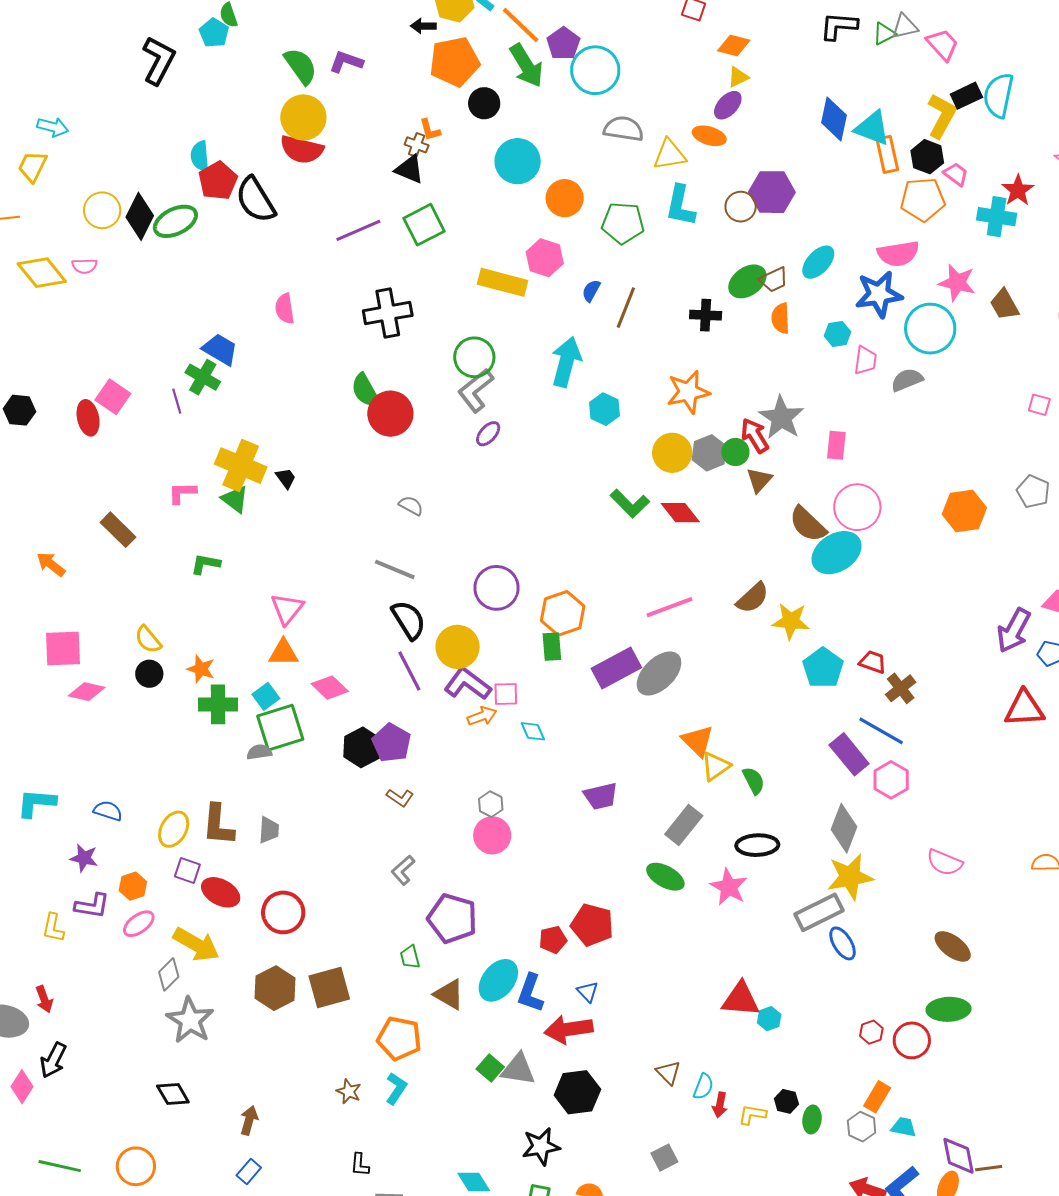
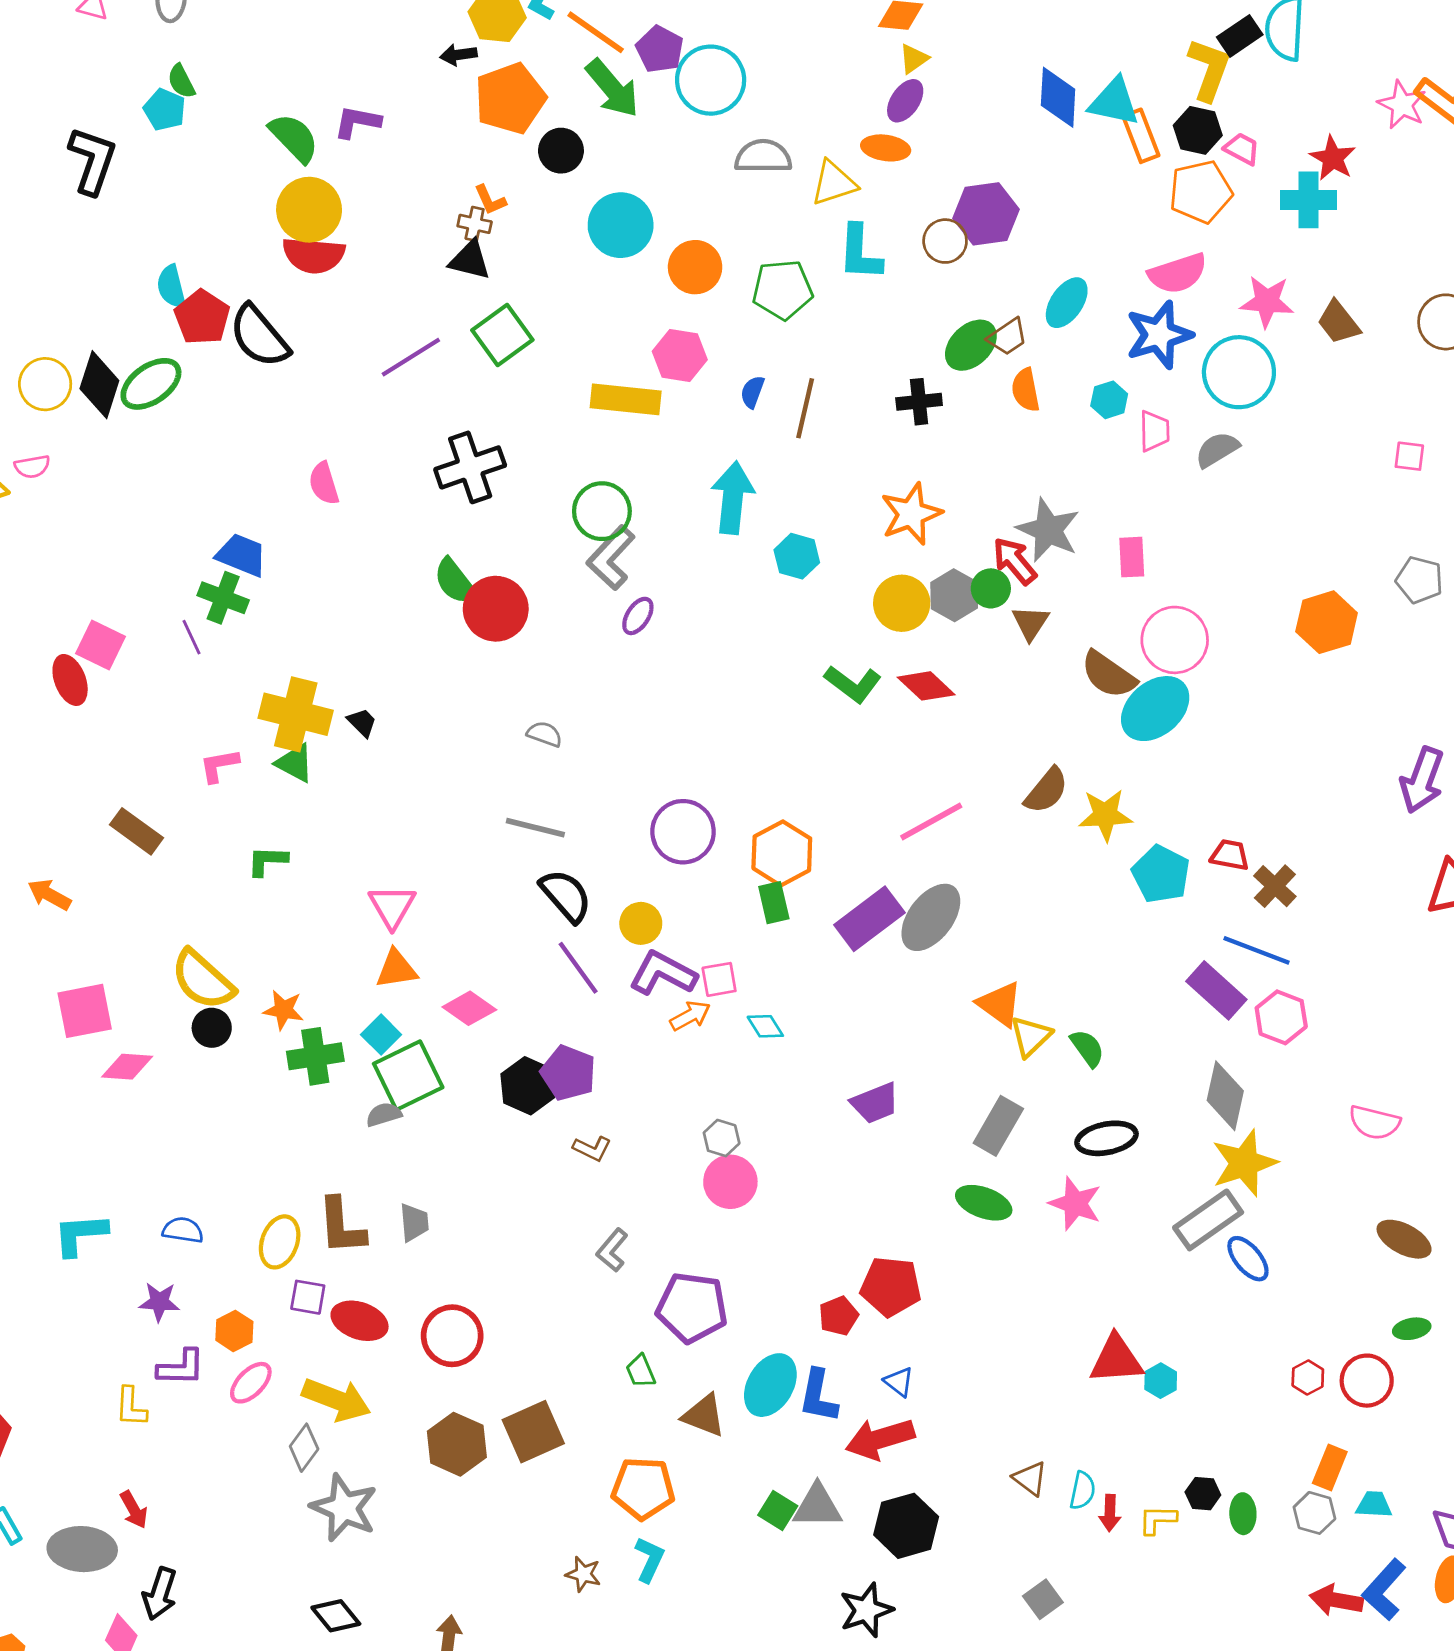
yellow semicircle: (148, 640) -> (203, 980), size x1.6
yellow circle: (458, 647) -> (641, 923), size x0.7
green ellipse: (948, 1009) -> (1412, 1329), size x0.6

